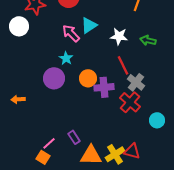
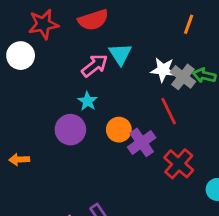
cyan triangle: (89, 25) -> (120, 54), turned -30
pink arrow: (71, 33) -> (95, 66), turned 96
gray cross: (136, 82) -> (183, 77), moved
purple cross: (104, 87) -> (142, 142), turned -30

